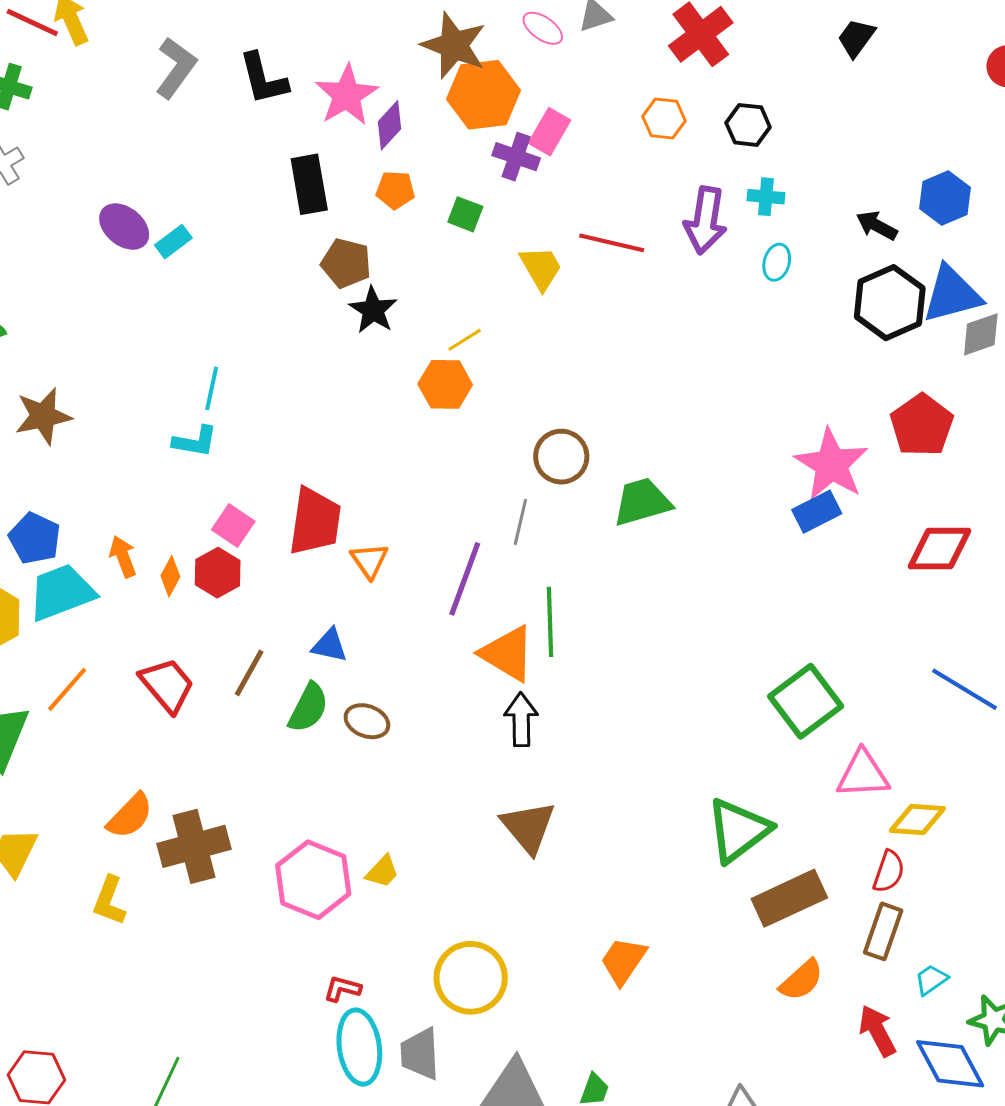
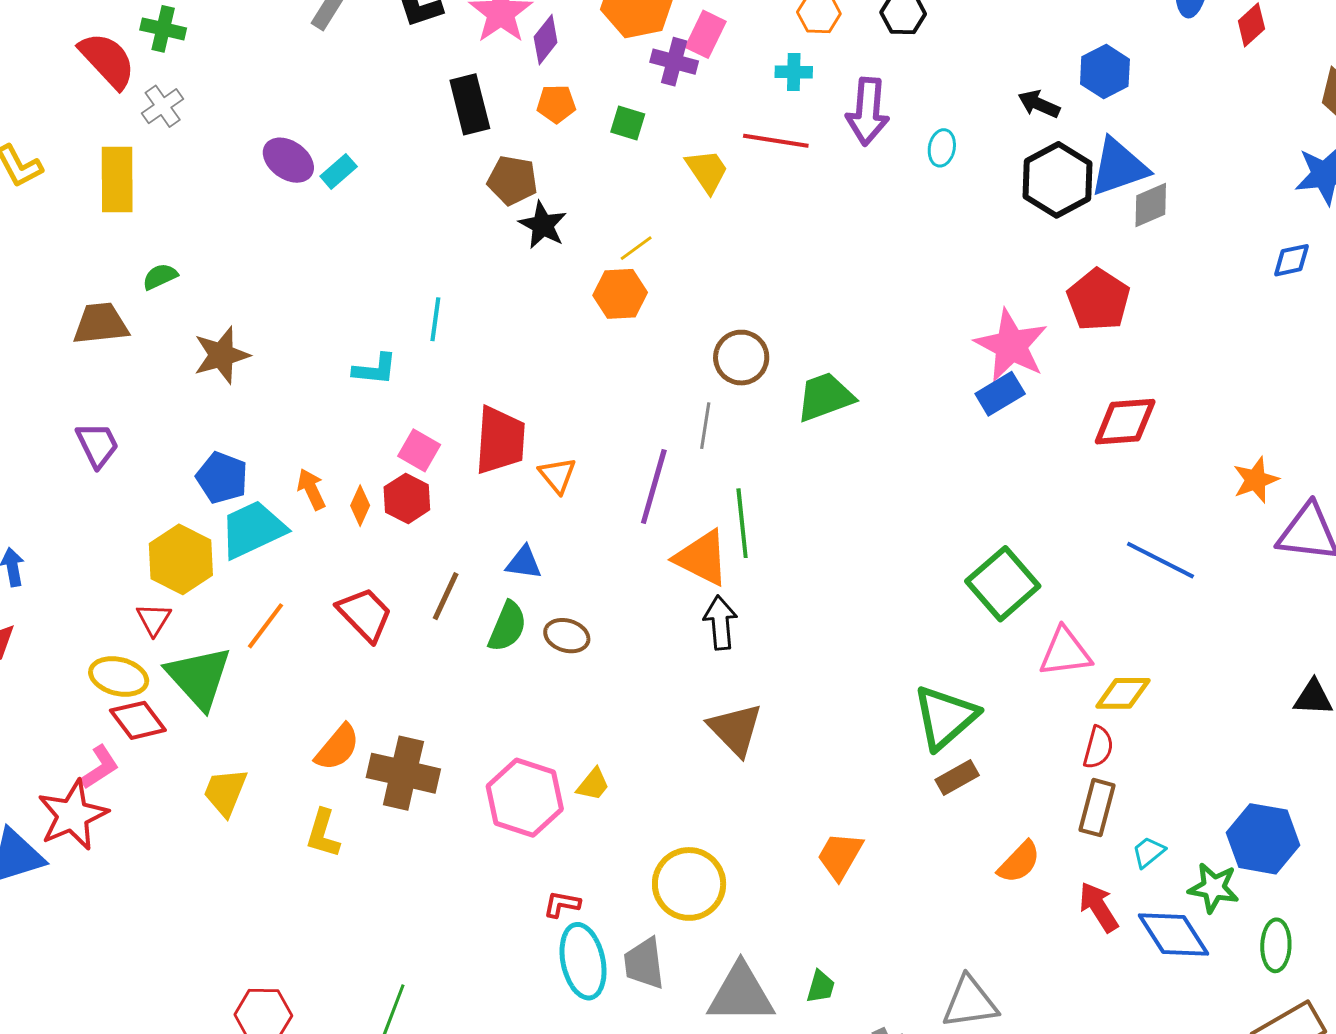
cyan cross: (766, 197) -> (794, 72), moved
cyan line: (212, 388) -> (435, 319), moved
brown cross: (194, 846) -> (403, 773), turned 32
brown rectangle: (789, 898) -> (957, 777), moved, size x0.6

